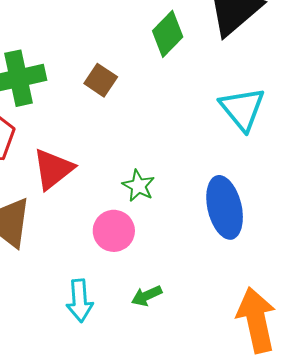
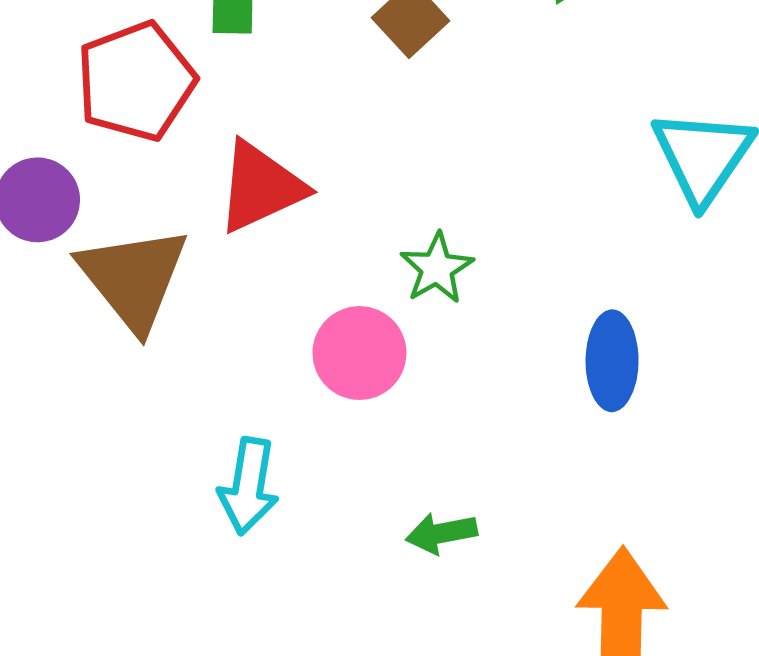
blue ellipse: (225, 207) -> (612, 361), size x0.7
green arrow: (147, 296) -> (441, 533), moved

